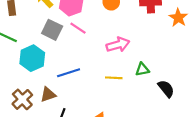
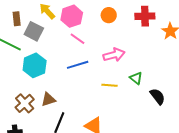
gray square: (52, 30) -> (34, 31), moved
green triangle: (142, 69) -> (136, 78), turned 48
blue line: (69, 73) -> (78, 65), moved

